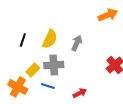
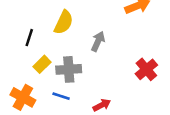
yellow semicircle: (50, 39) -> (64, 22), moved
yellow rectangle: (33, 70) -> (42, 64), moved

